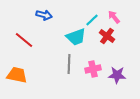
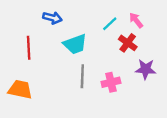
cyan trapezoid: (76, 37) -> (75, 44), moved
red line: (24, 40) -> (29, 48), turned 48
purple star: (117, 75) -> (146, 69), moved

